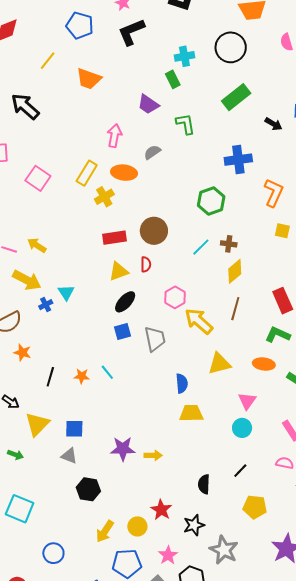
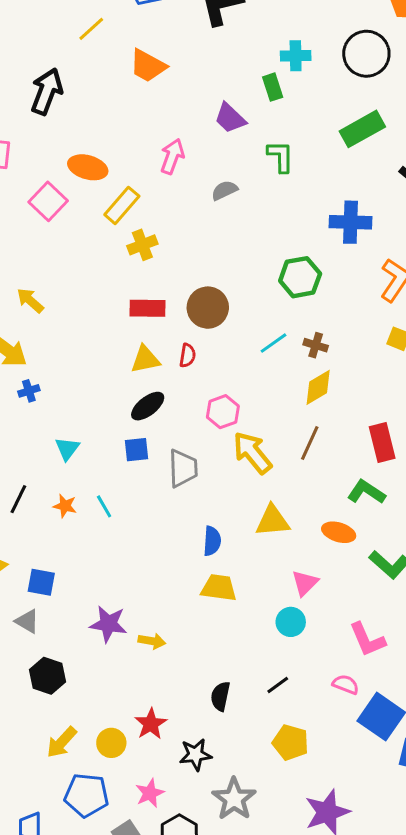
black arrow: (25, 106) -> (47, 91), turned 60
orange ellipse: (124, 173) -> (88, 167), moved
cyan triangle: (66, 292) -> (67, 449), moved

